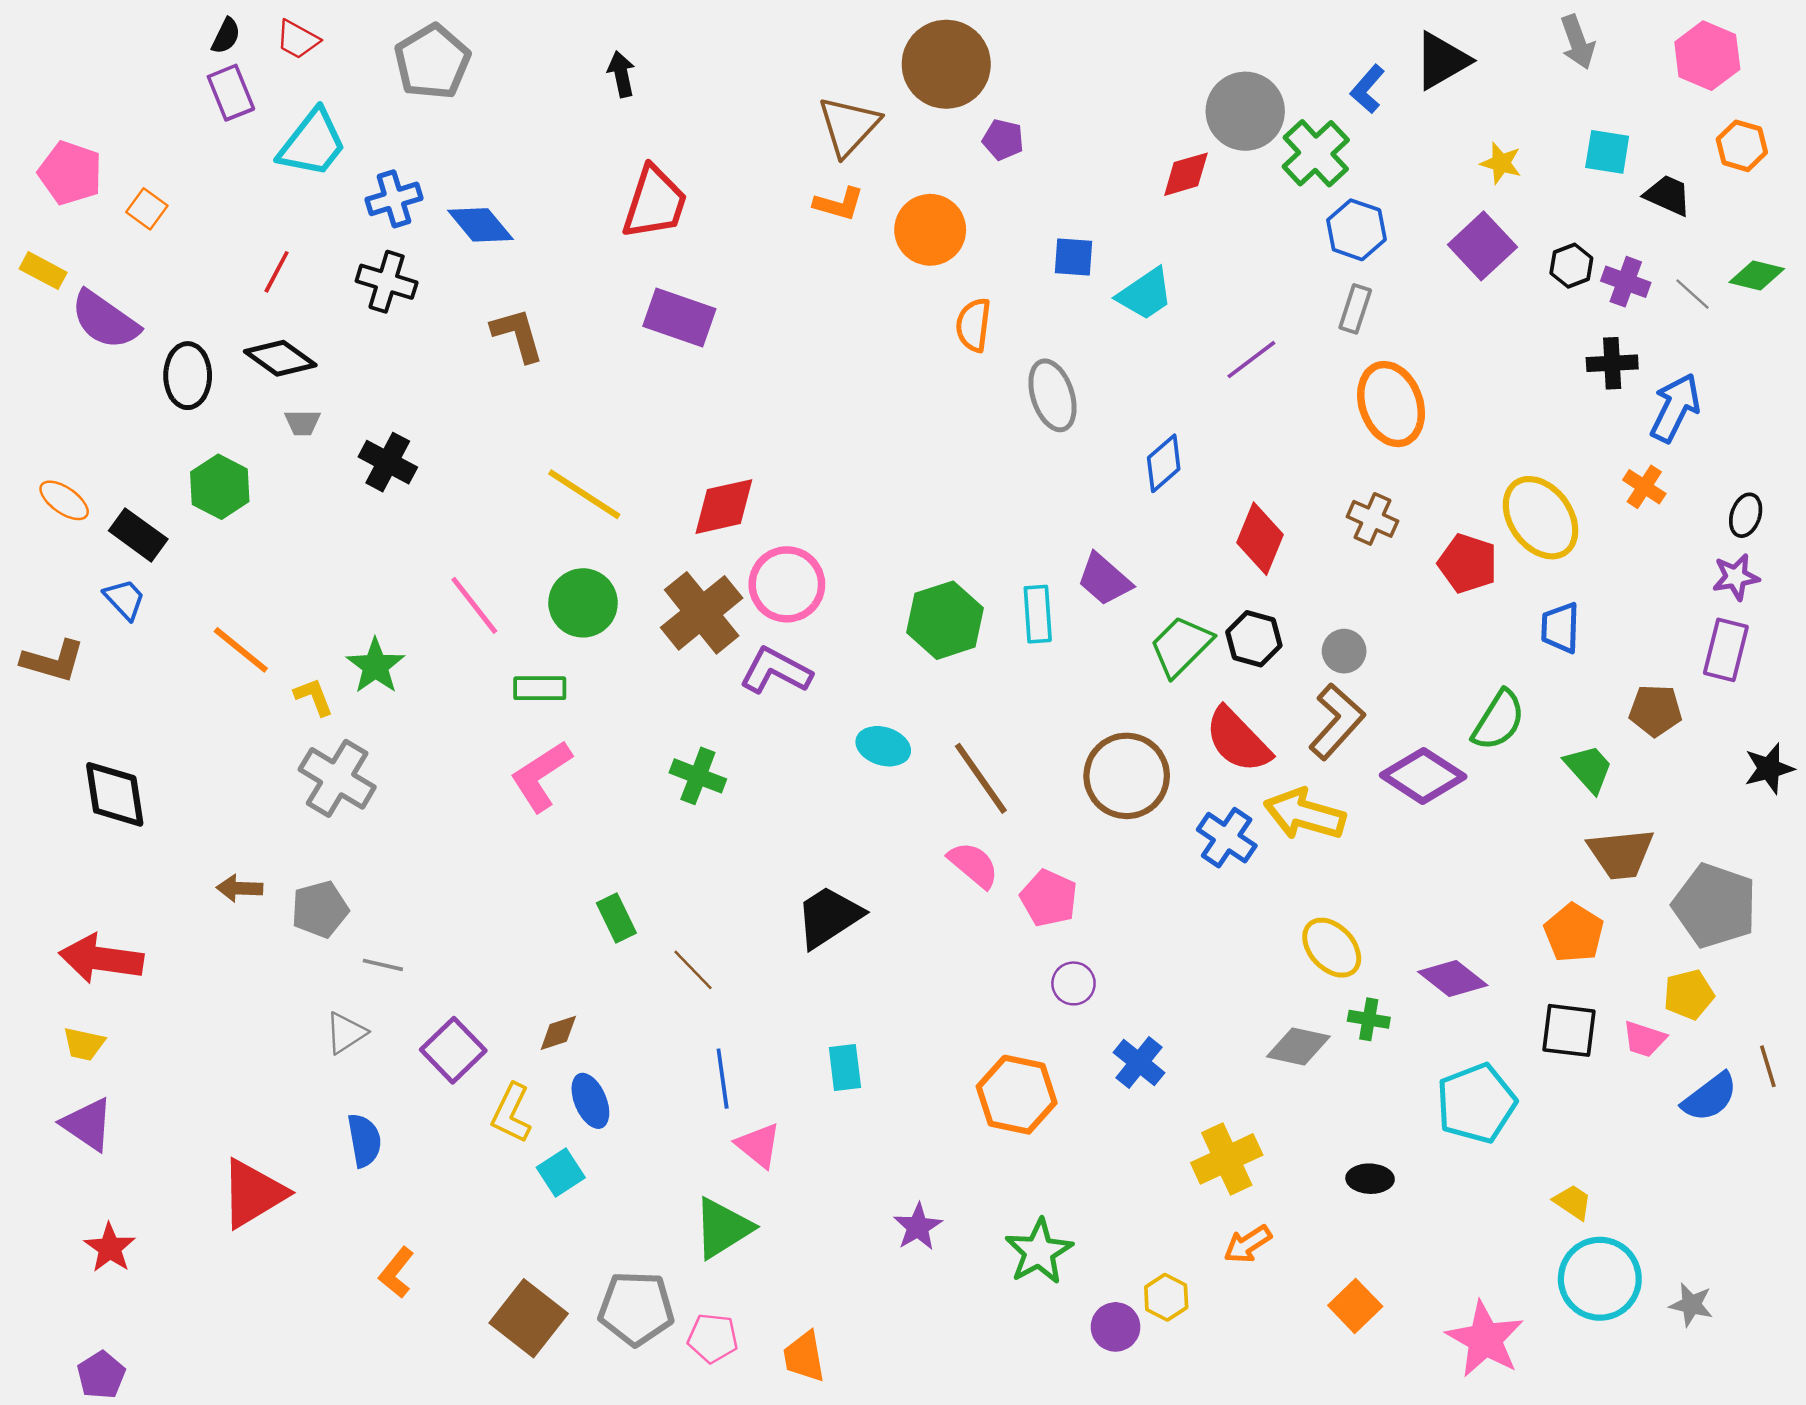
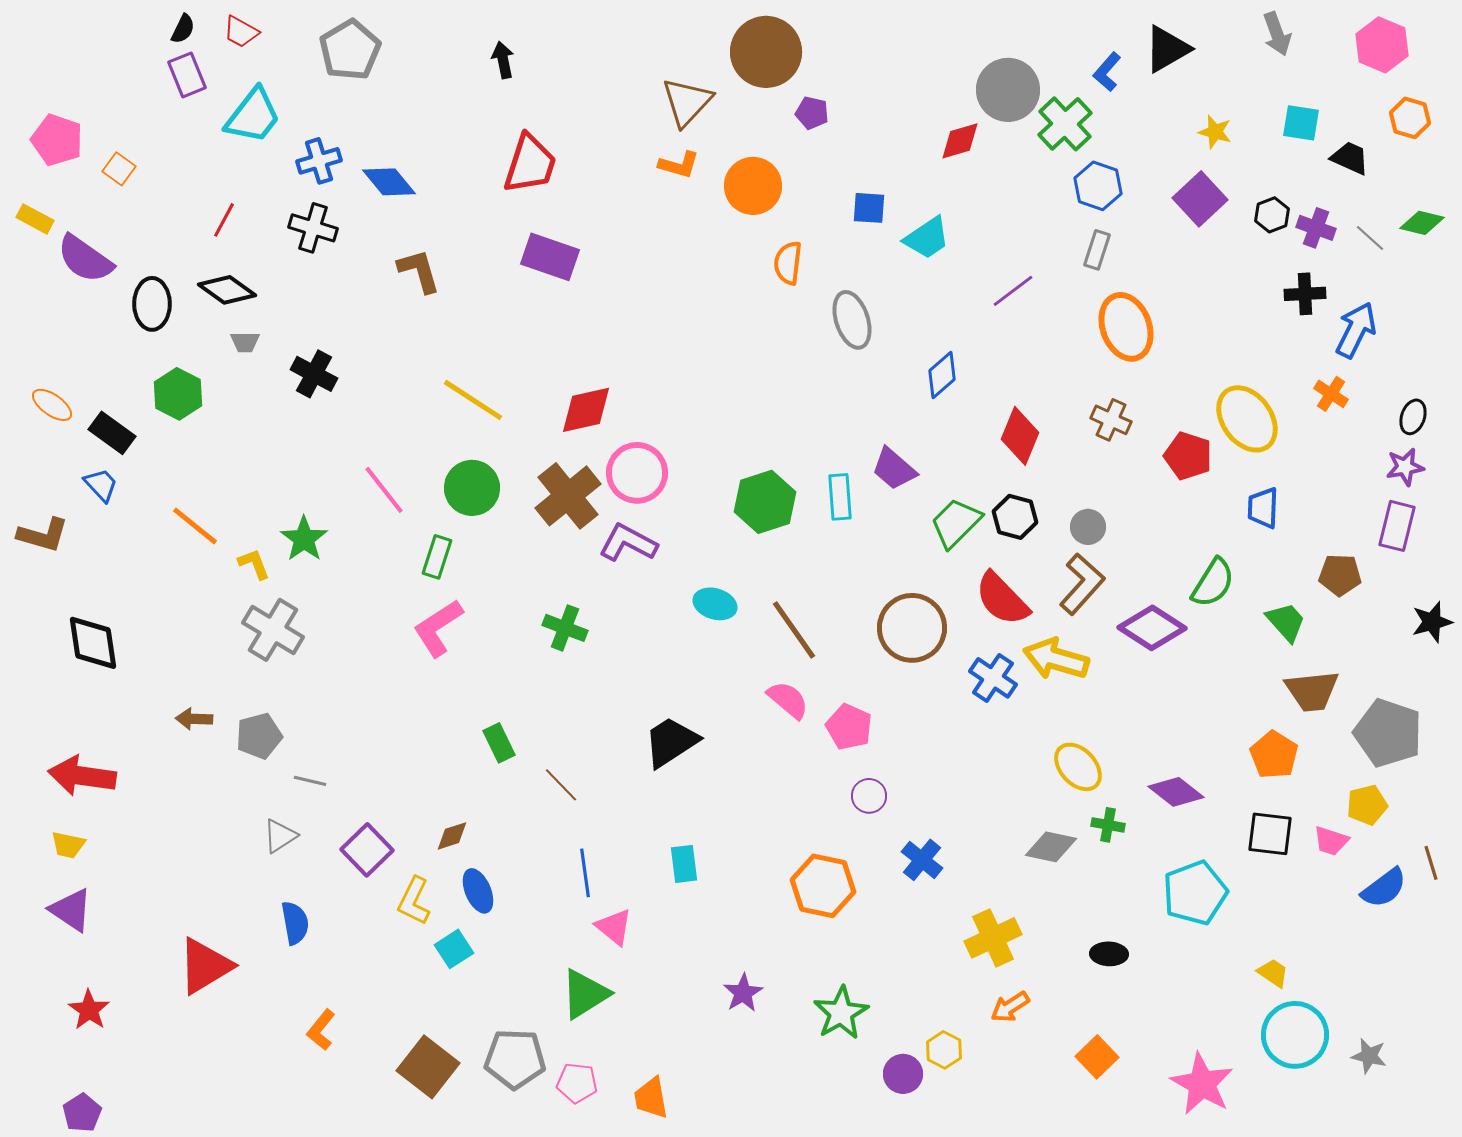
green rectangle: (540, 688) -> (437, 557), turned -72

